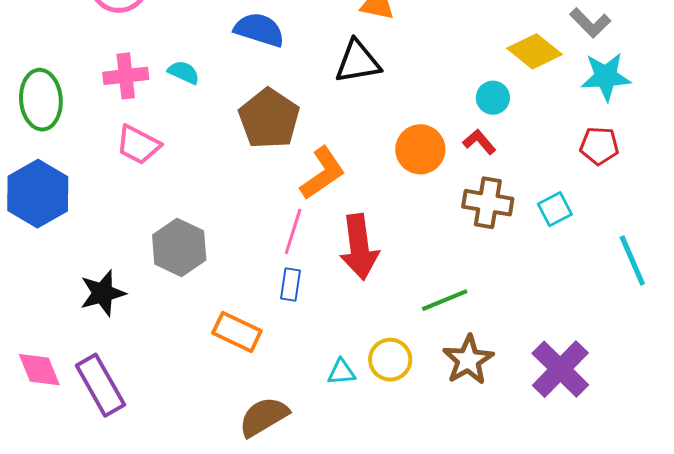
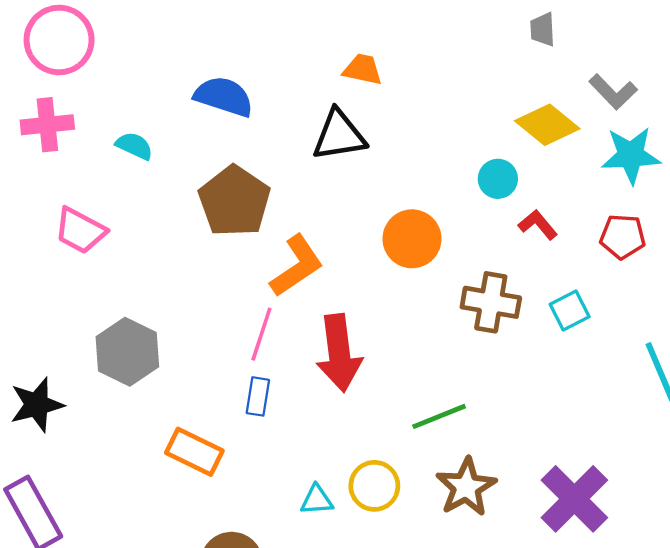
pink cross: (126, 76) -> (47, 125), moved
red L-shape: (479, 142) -> (538, 225), moved

